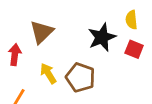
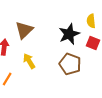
brown pentagon: (80, 77) -> (70, 64), moved

